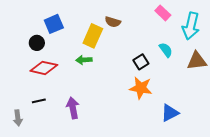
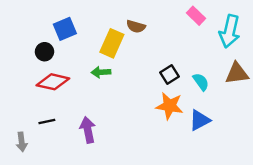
cyan semicircle: (166, 50) -> (201, 82), moved
blue triangle: (170, 113) -> (200, 120), moved

